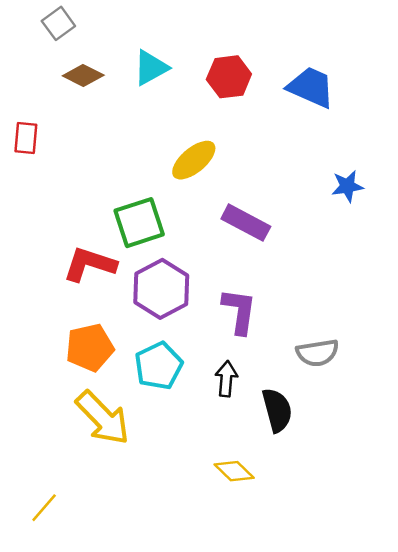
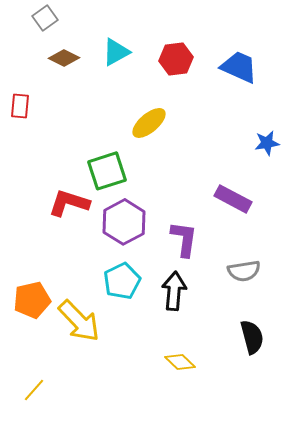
purple rectangle: (246, 223) -> (233, 199), moved
orange pentagon: (90, 348) -> (32, 300), moved
black arrow: (226, 379) -> (174, 291), size x1.4
black semicircle: (277, 410) -> (252, 337), moved

